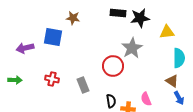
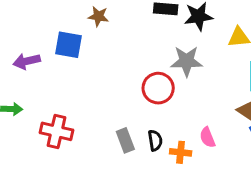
gray star: (132, 48) -> (187, 61), turned 30
red cross: (52, 79) -> (57, 131), moved, size x1.5
gray rectangle: (83, 85) -> (125, 140), moved

